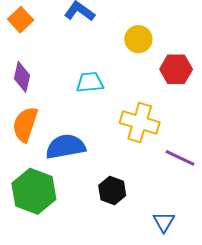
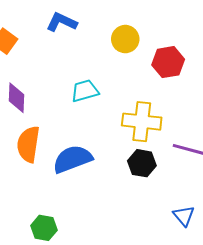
green hexagon: (34, 191) -> (44, 228), moved, size x0.6
black hexagon: (112, 191) -> (142, 163), moved

